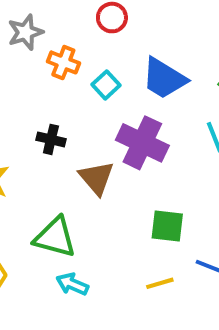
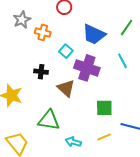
cyan square: (106, 85) -> (66, 51), moved
cyan arrow: (72, 284) -> (73, 142), moved

